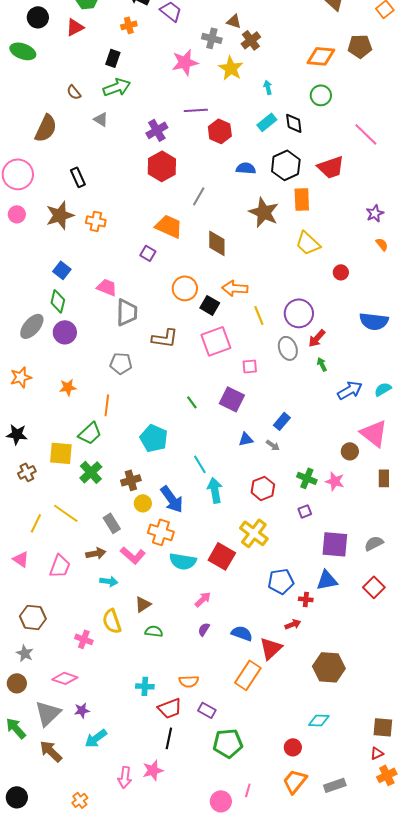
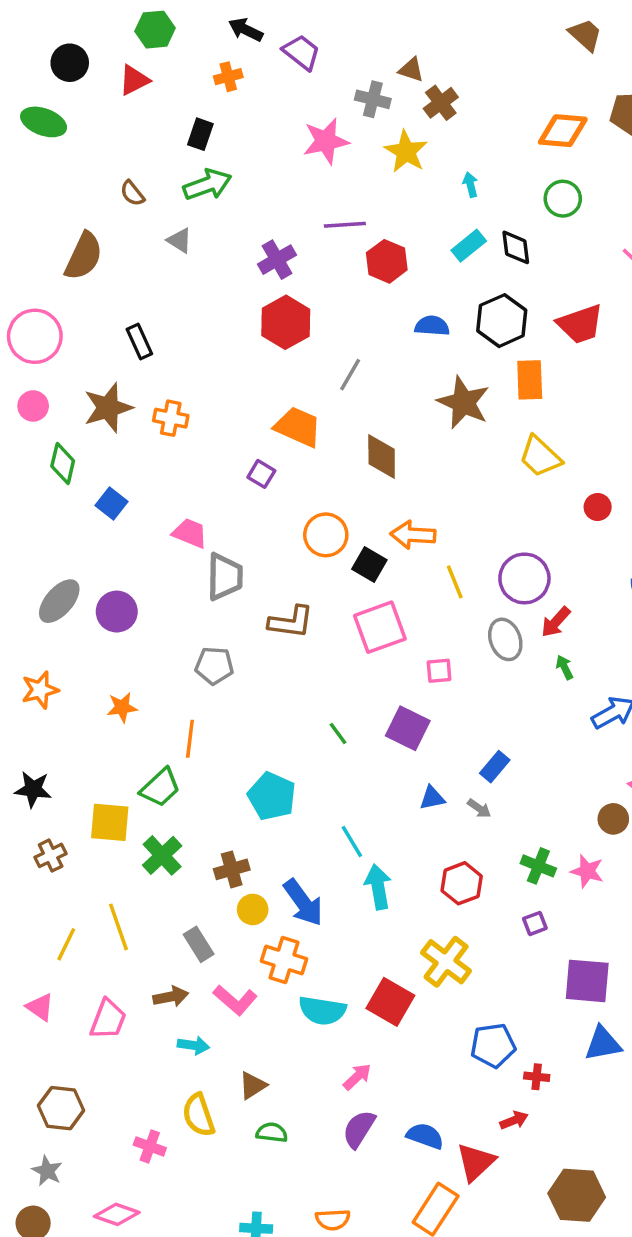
green diamond: (58, 301) -> (63, 463), moved
yellow line: (66, 513) -> (118, 927), turned 36
blue triangle: (327, 580) -> (603, 1044), moved
purple semicircle: (204, 629) -> (359, 1129), size x1.6

